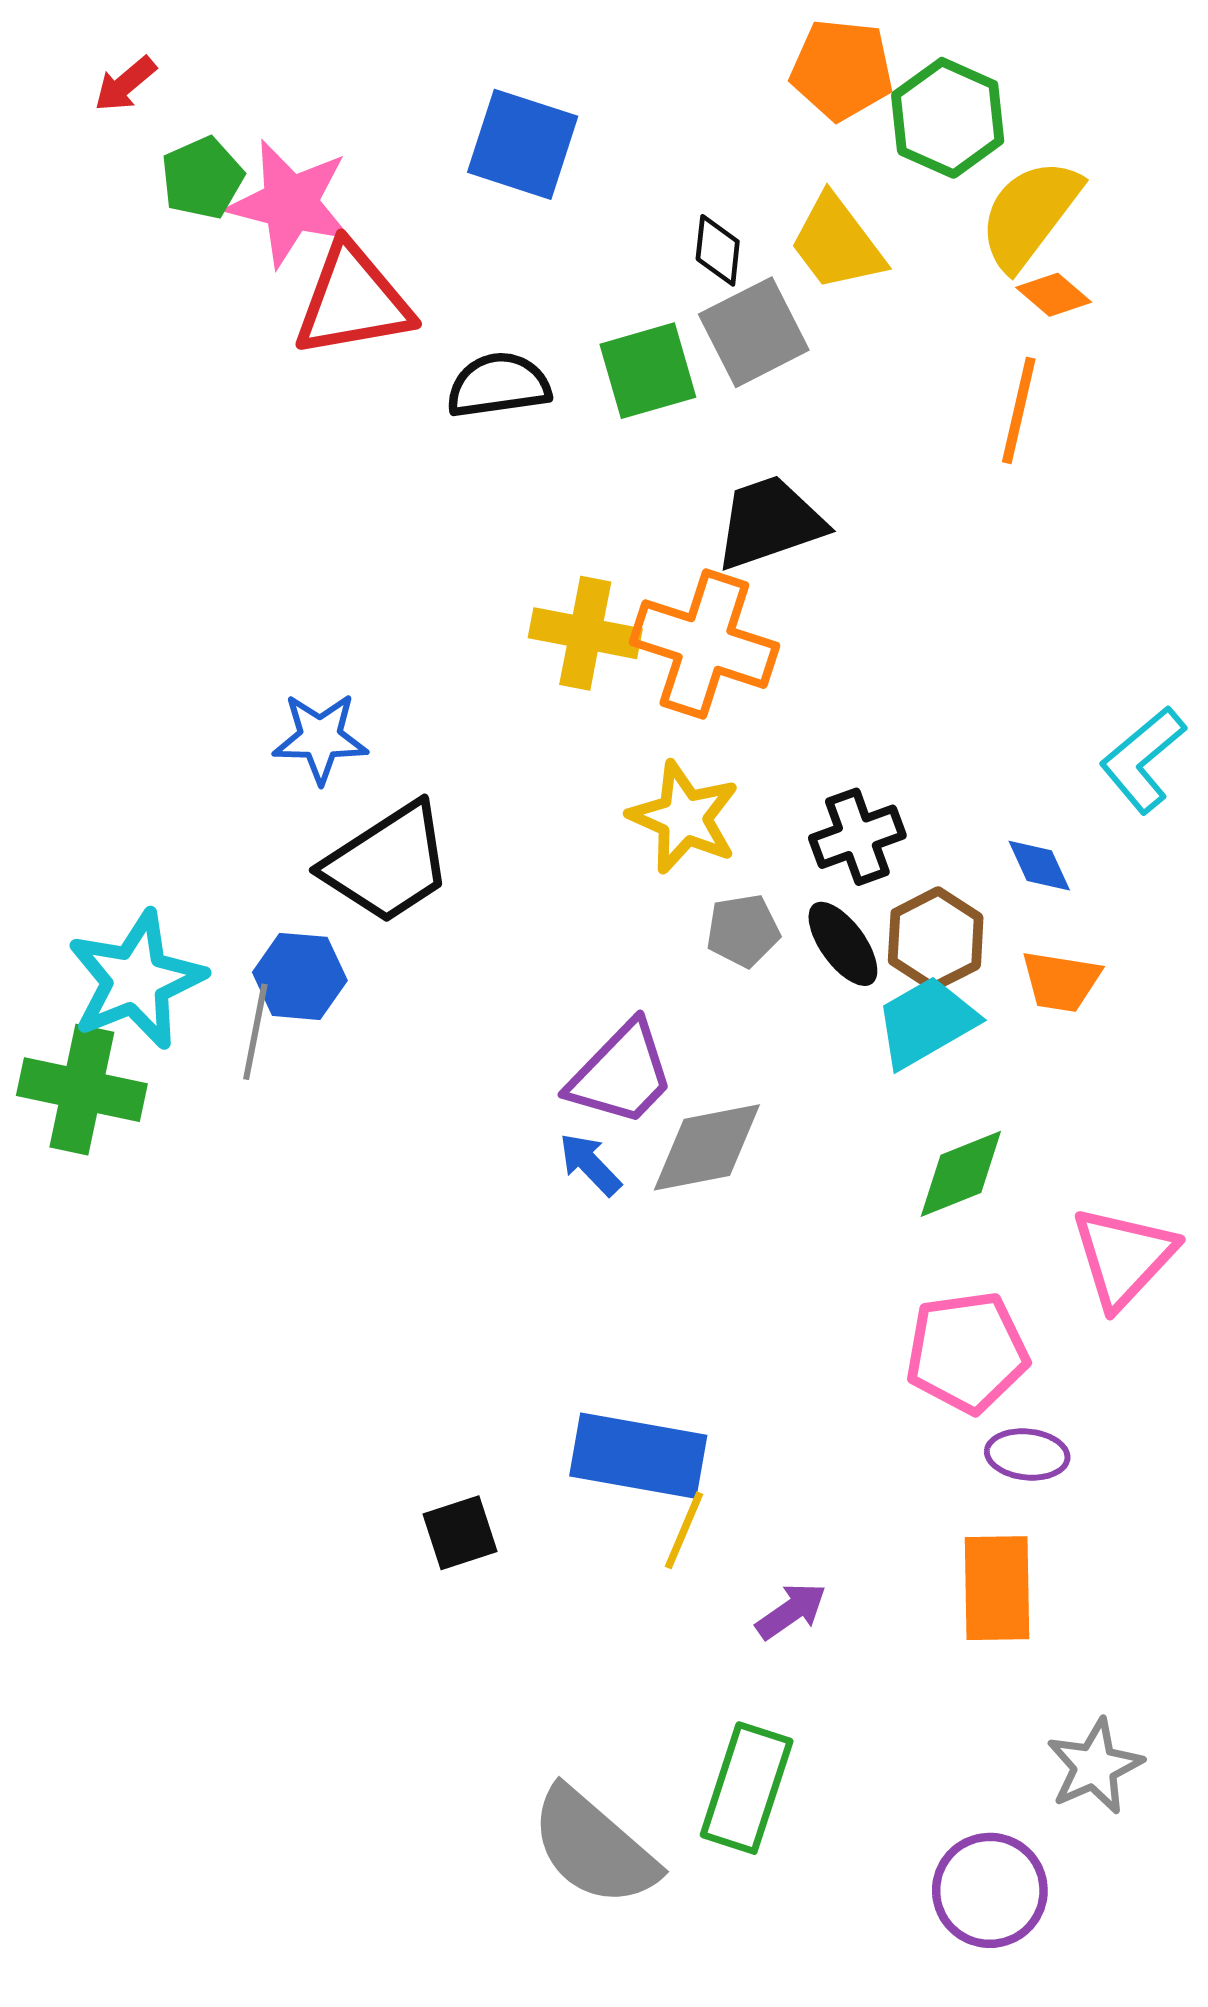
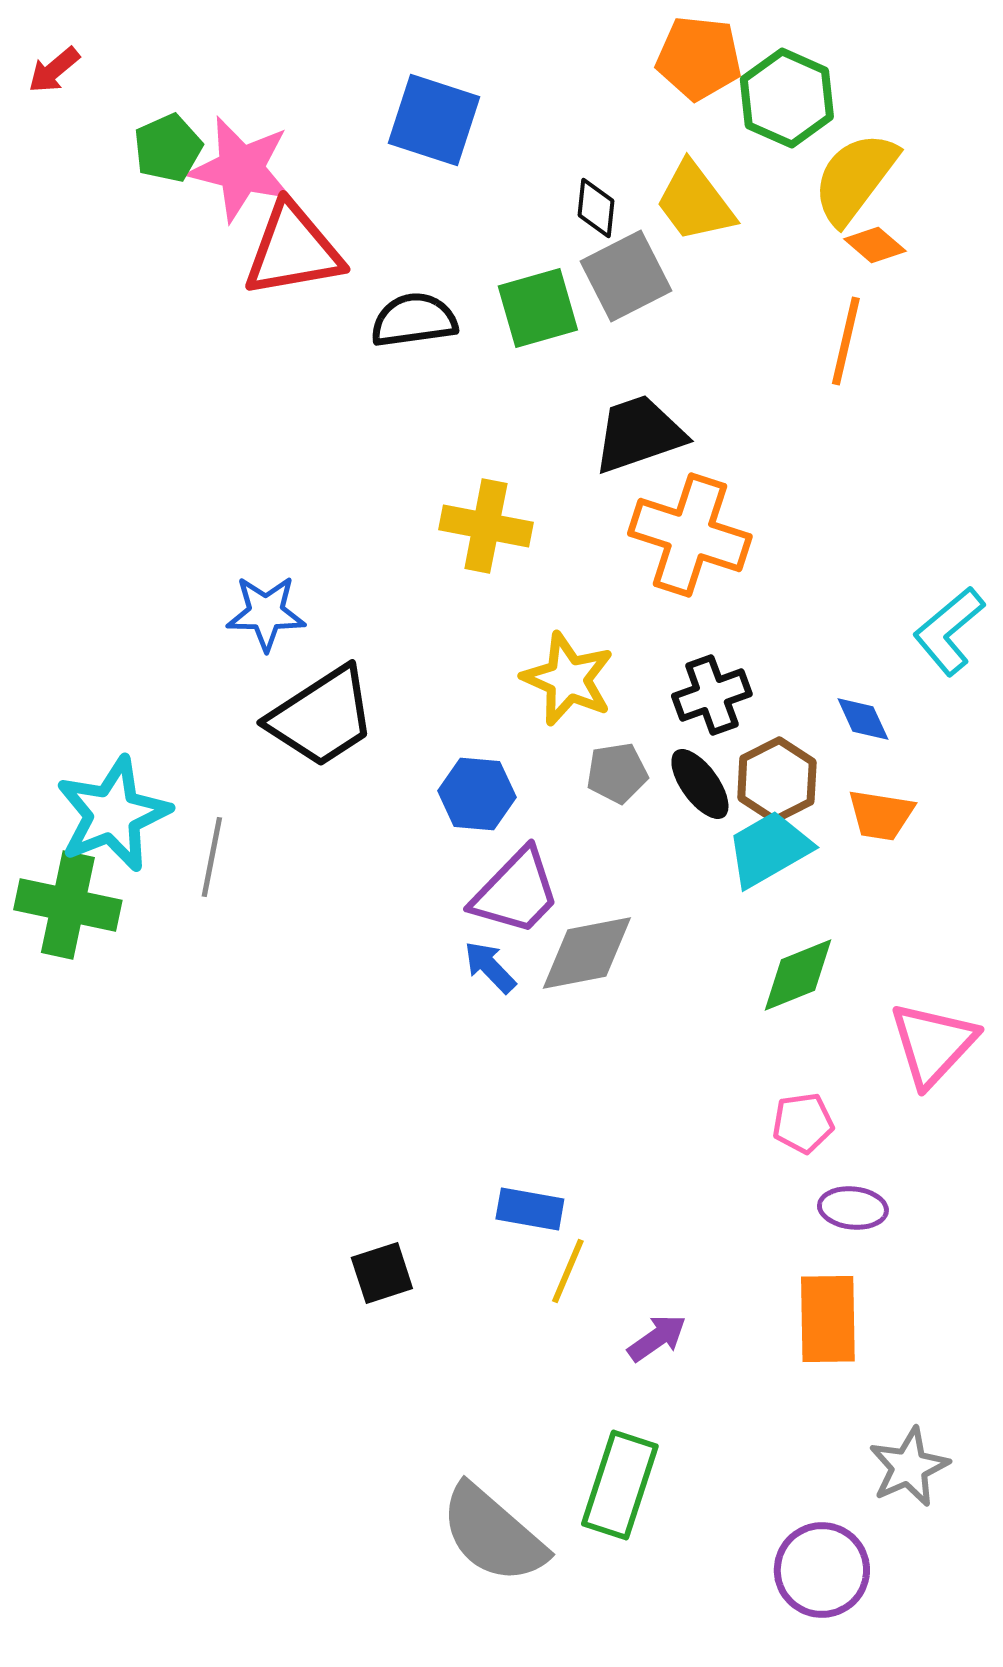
red arrow: (125, 84) -> (54, 70), moved
orange cross: (704, 644) -> (690, 535), moved
blue hexagon: (300, 976) -> (477, 794), moved
pink pentagon: (967, 1352) -> (803, 1123), size x0.6
blue rectangle: (638, 1456) -> (530, 1209), size x0.6

